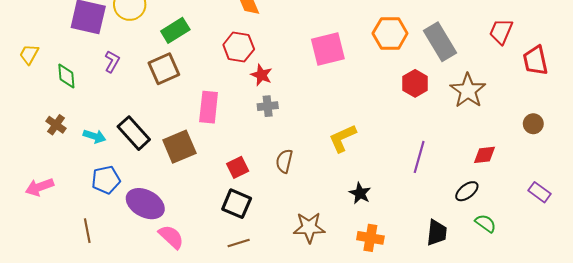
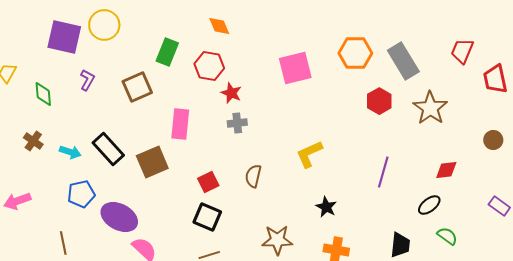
green rectangle: (175, 30) -> (167, 52), moved, turned -36

